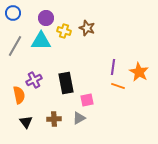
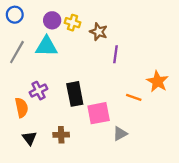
yellow cross: (64, 31) -> (73, 23), moved
purple line: (113, 67) -> (116, 54), moved
pink square: (87, 100) -> (99, 113), size x1.5
gray triangle: (79, 118) -> (120, 134), moved

